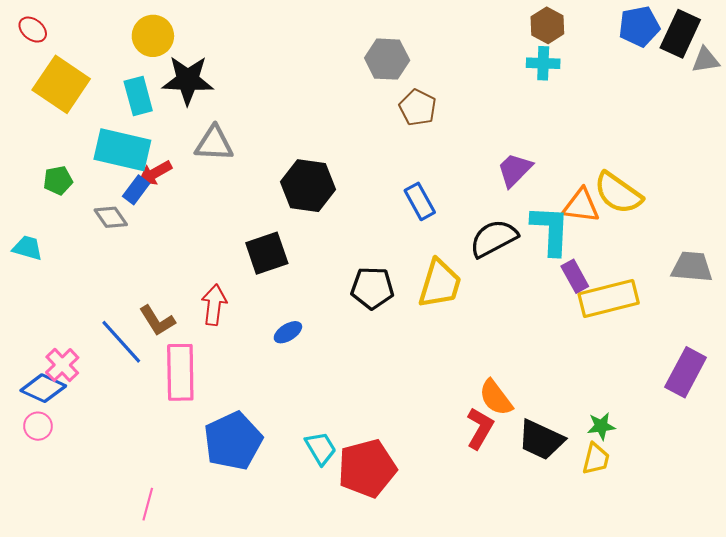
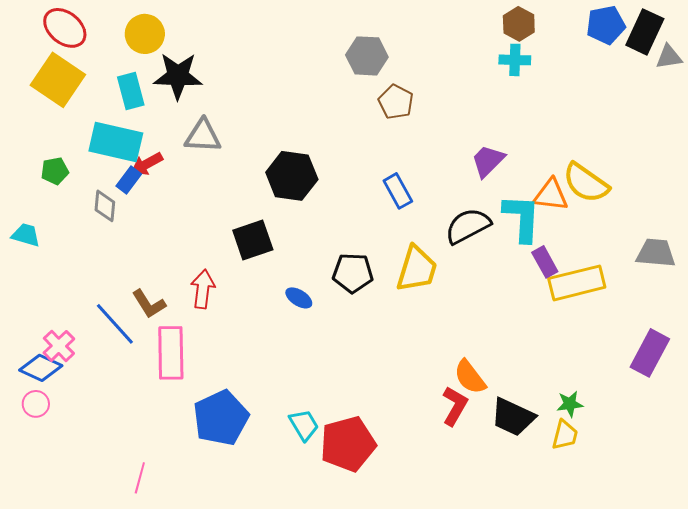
red ellipse: (33, 30) -> (65, 28), moved, size x1.6
gray diamond: (111, 217) -> (105, 206), turned 40
blue ellipse: (288, 332) -> (299, 298), moved, turned 64

